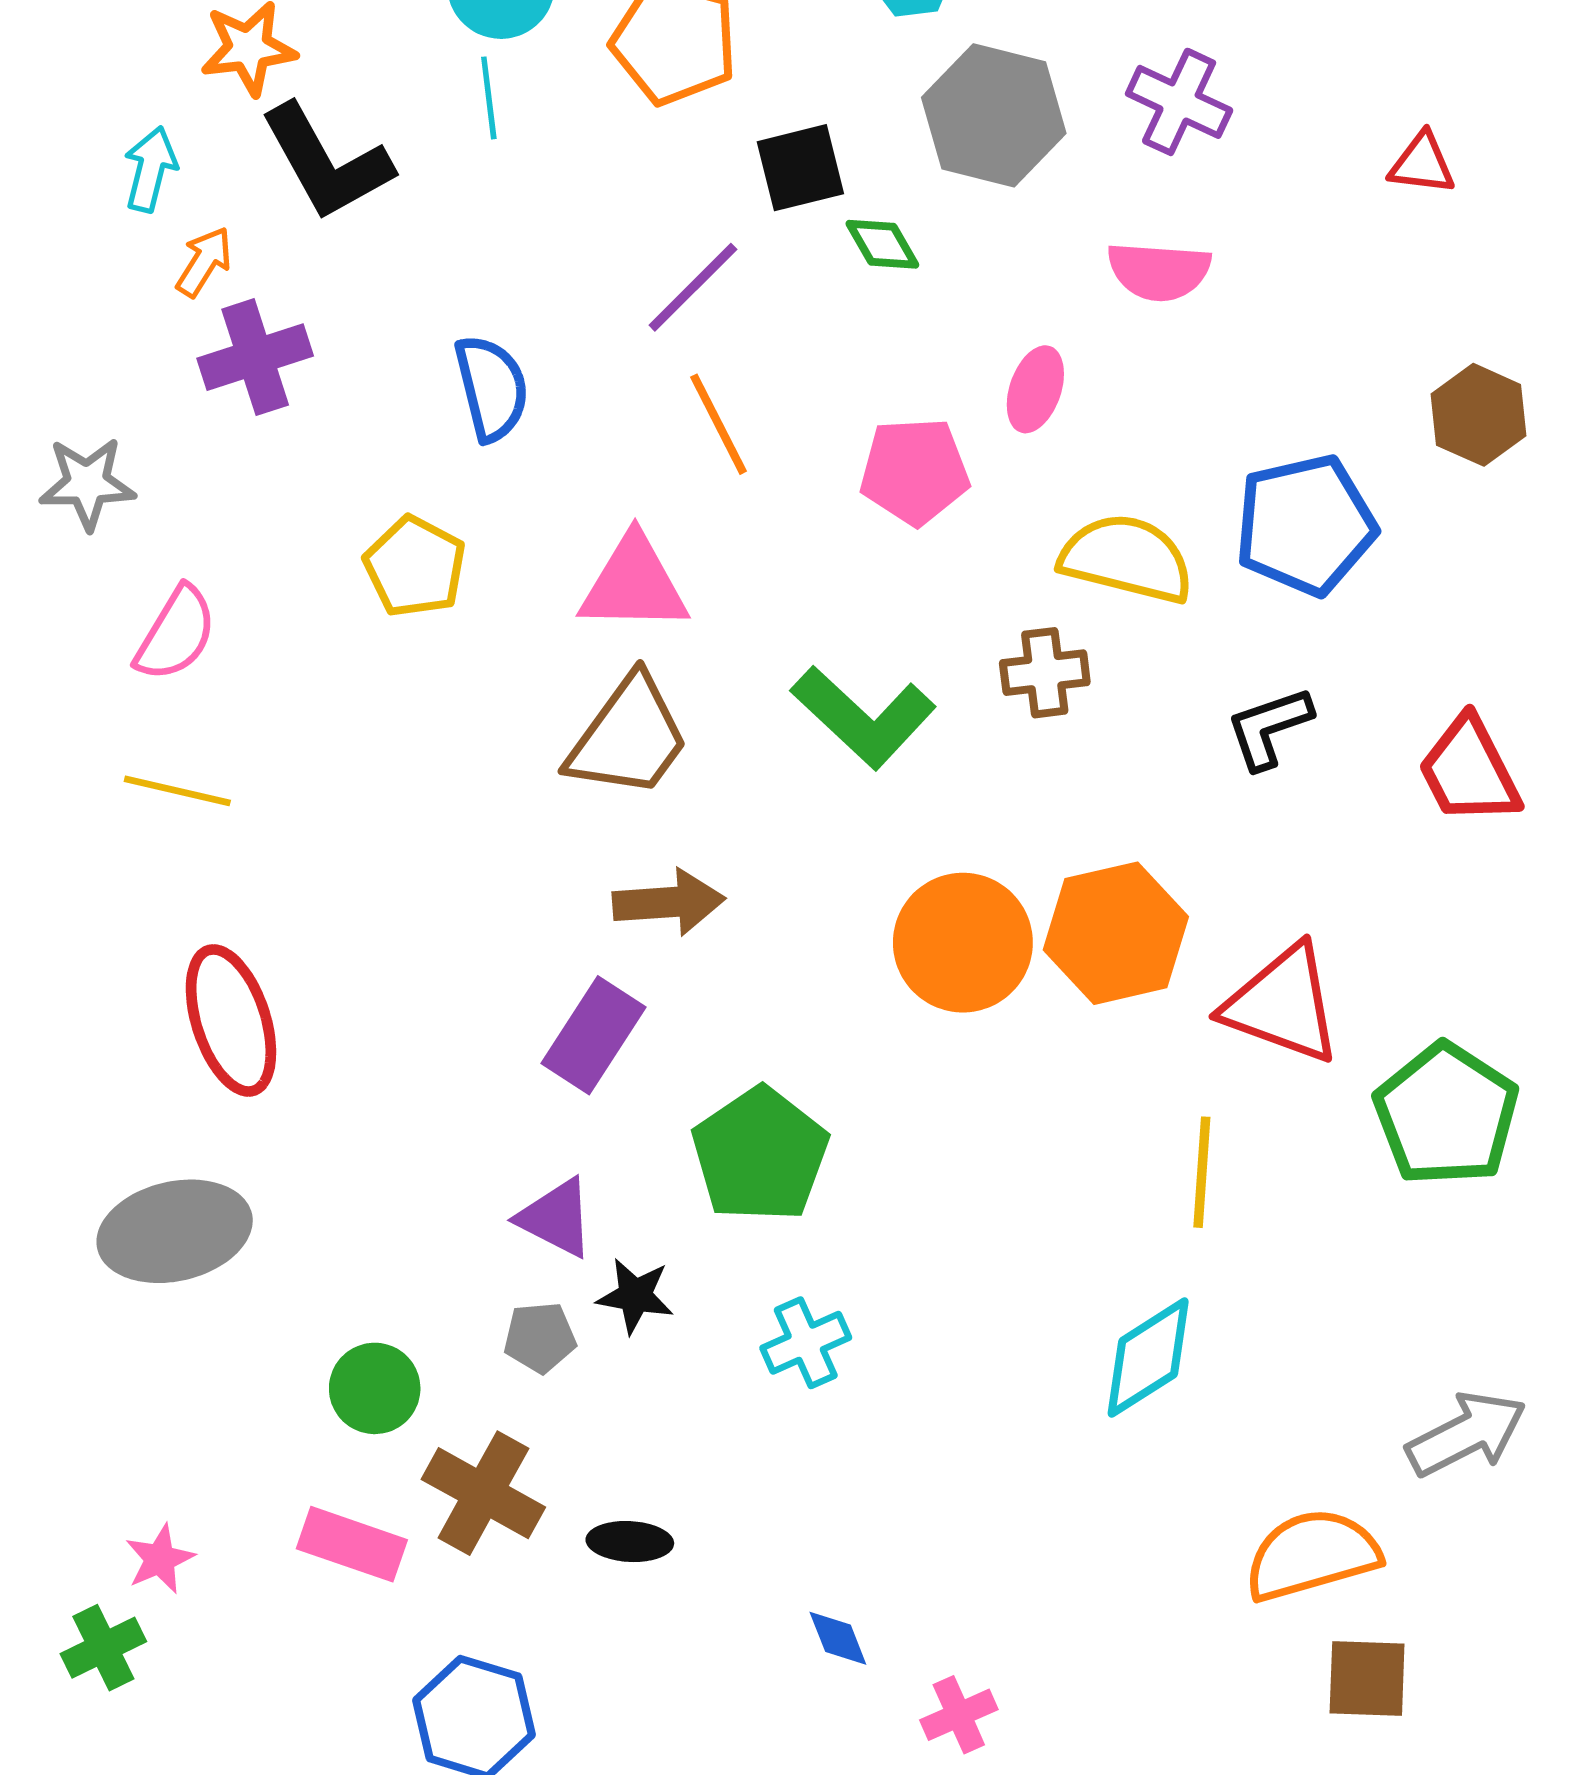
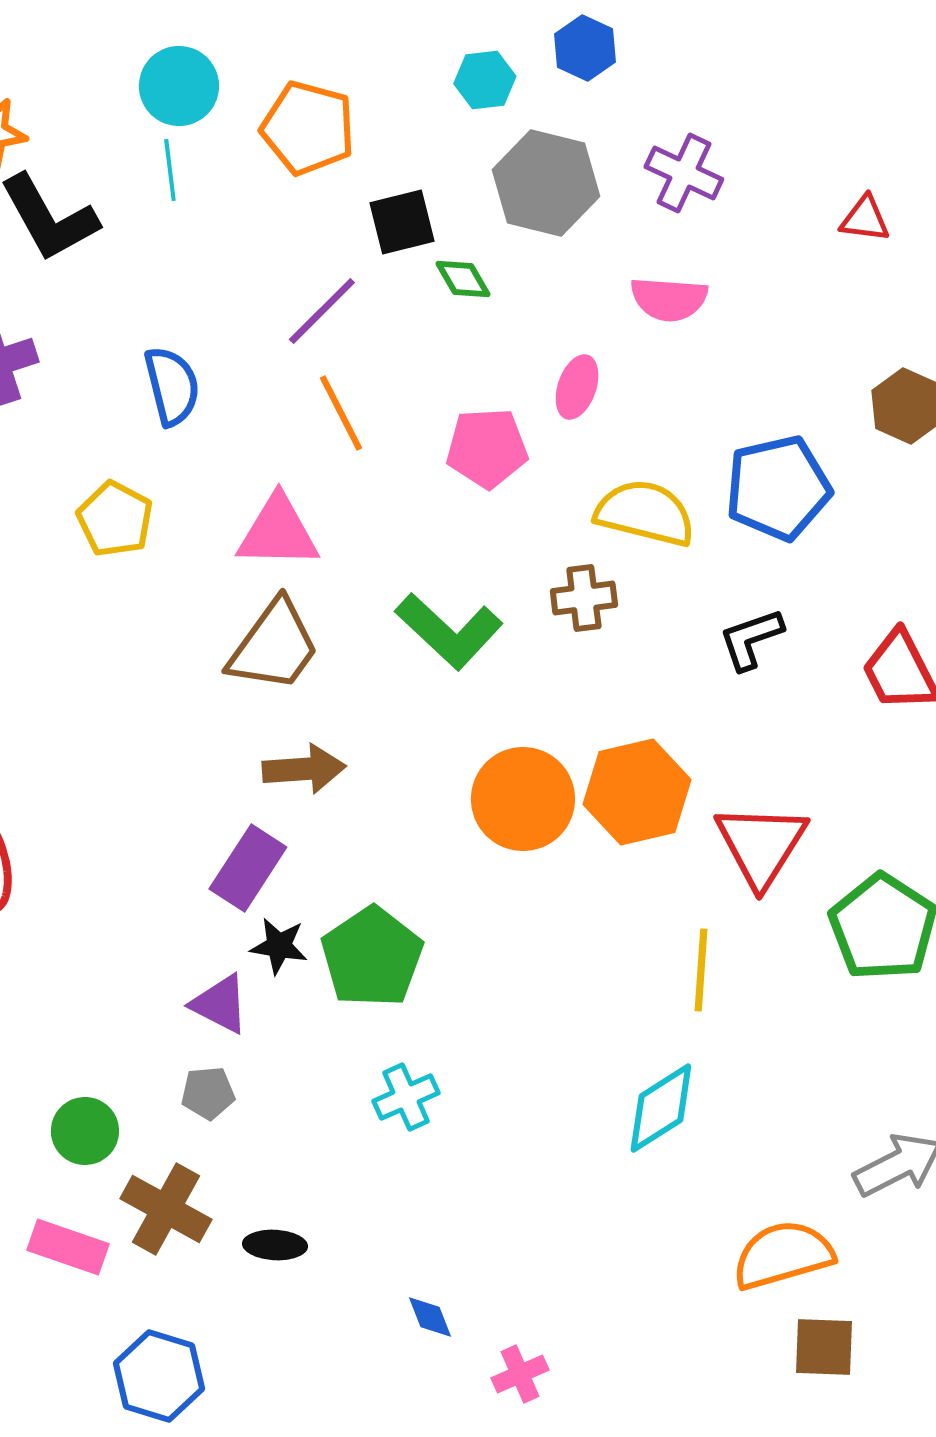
red triangle: (1282, 1004) -> (761, 845), turned 42
black star: (635, 1296) -> (279, 946), moved

